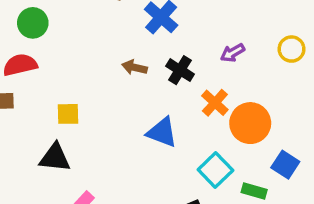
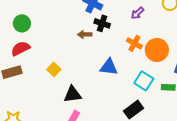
black cross: (180, 70) -> (102, 23), moved
yellow square: (68, 114) -> (54, 69), turned -32
black triangle: (55, 158) -> (72, 94), moved

